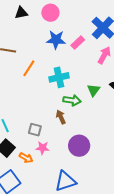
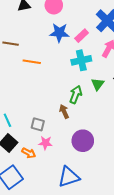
orange line: (29, 68) -> (32, 62), turned 66
cyan cross: (59, 77) -> (81, 60), moved
green arrow: (72, 100) -> (76, 95), turned -78

